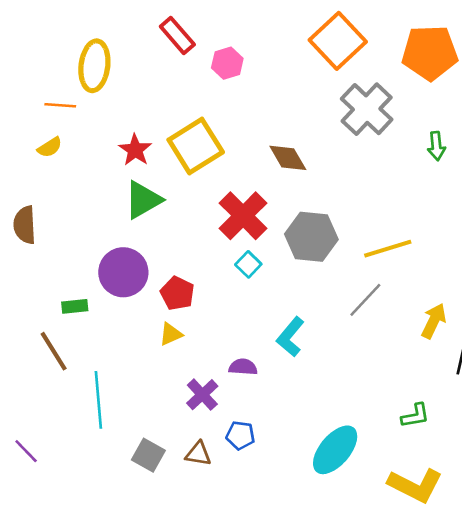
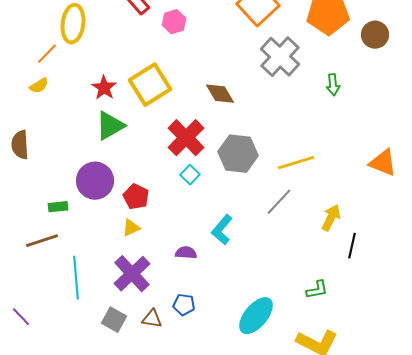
orange line: (60, 105) -> (47, 54), turned -50
brown line: (54, 351) -> (42, 241), turned -76
purple cross: (202, 395) -> (132, 274), moved, size x1.5

